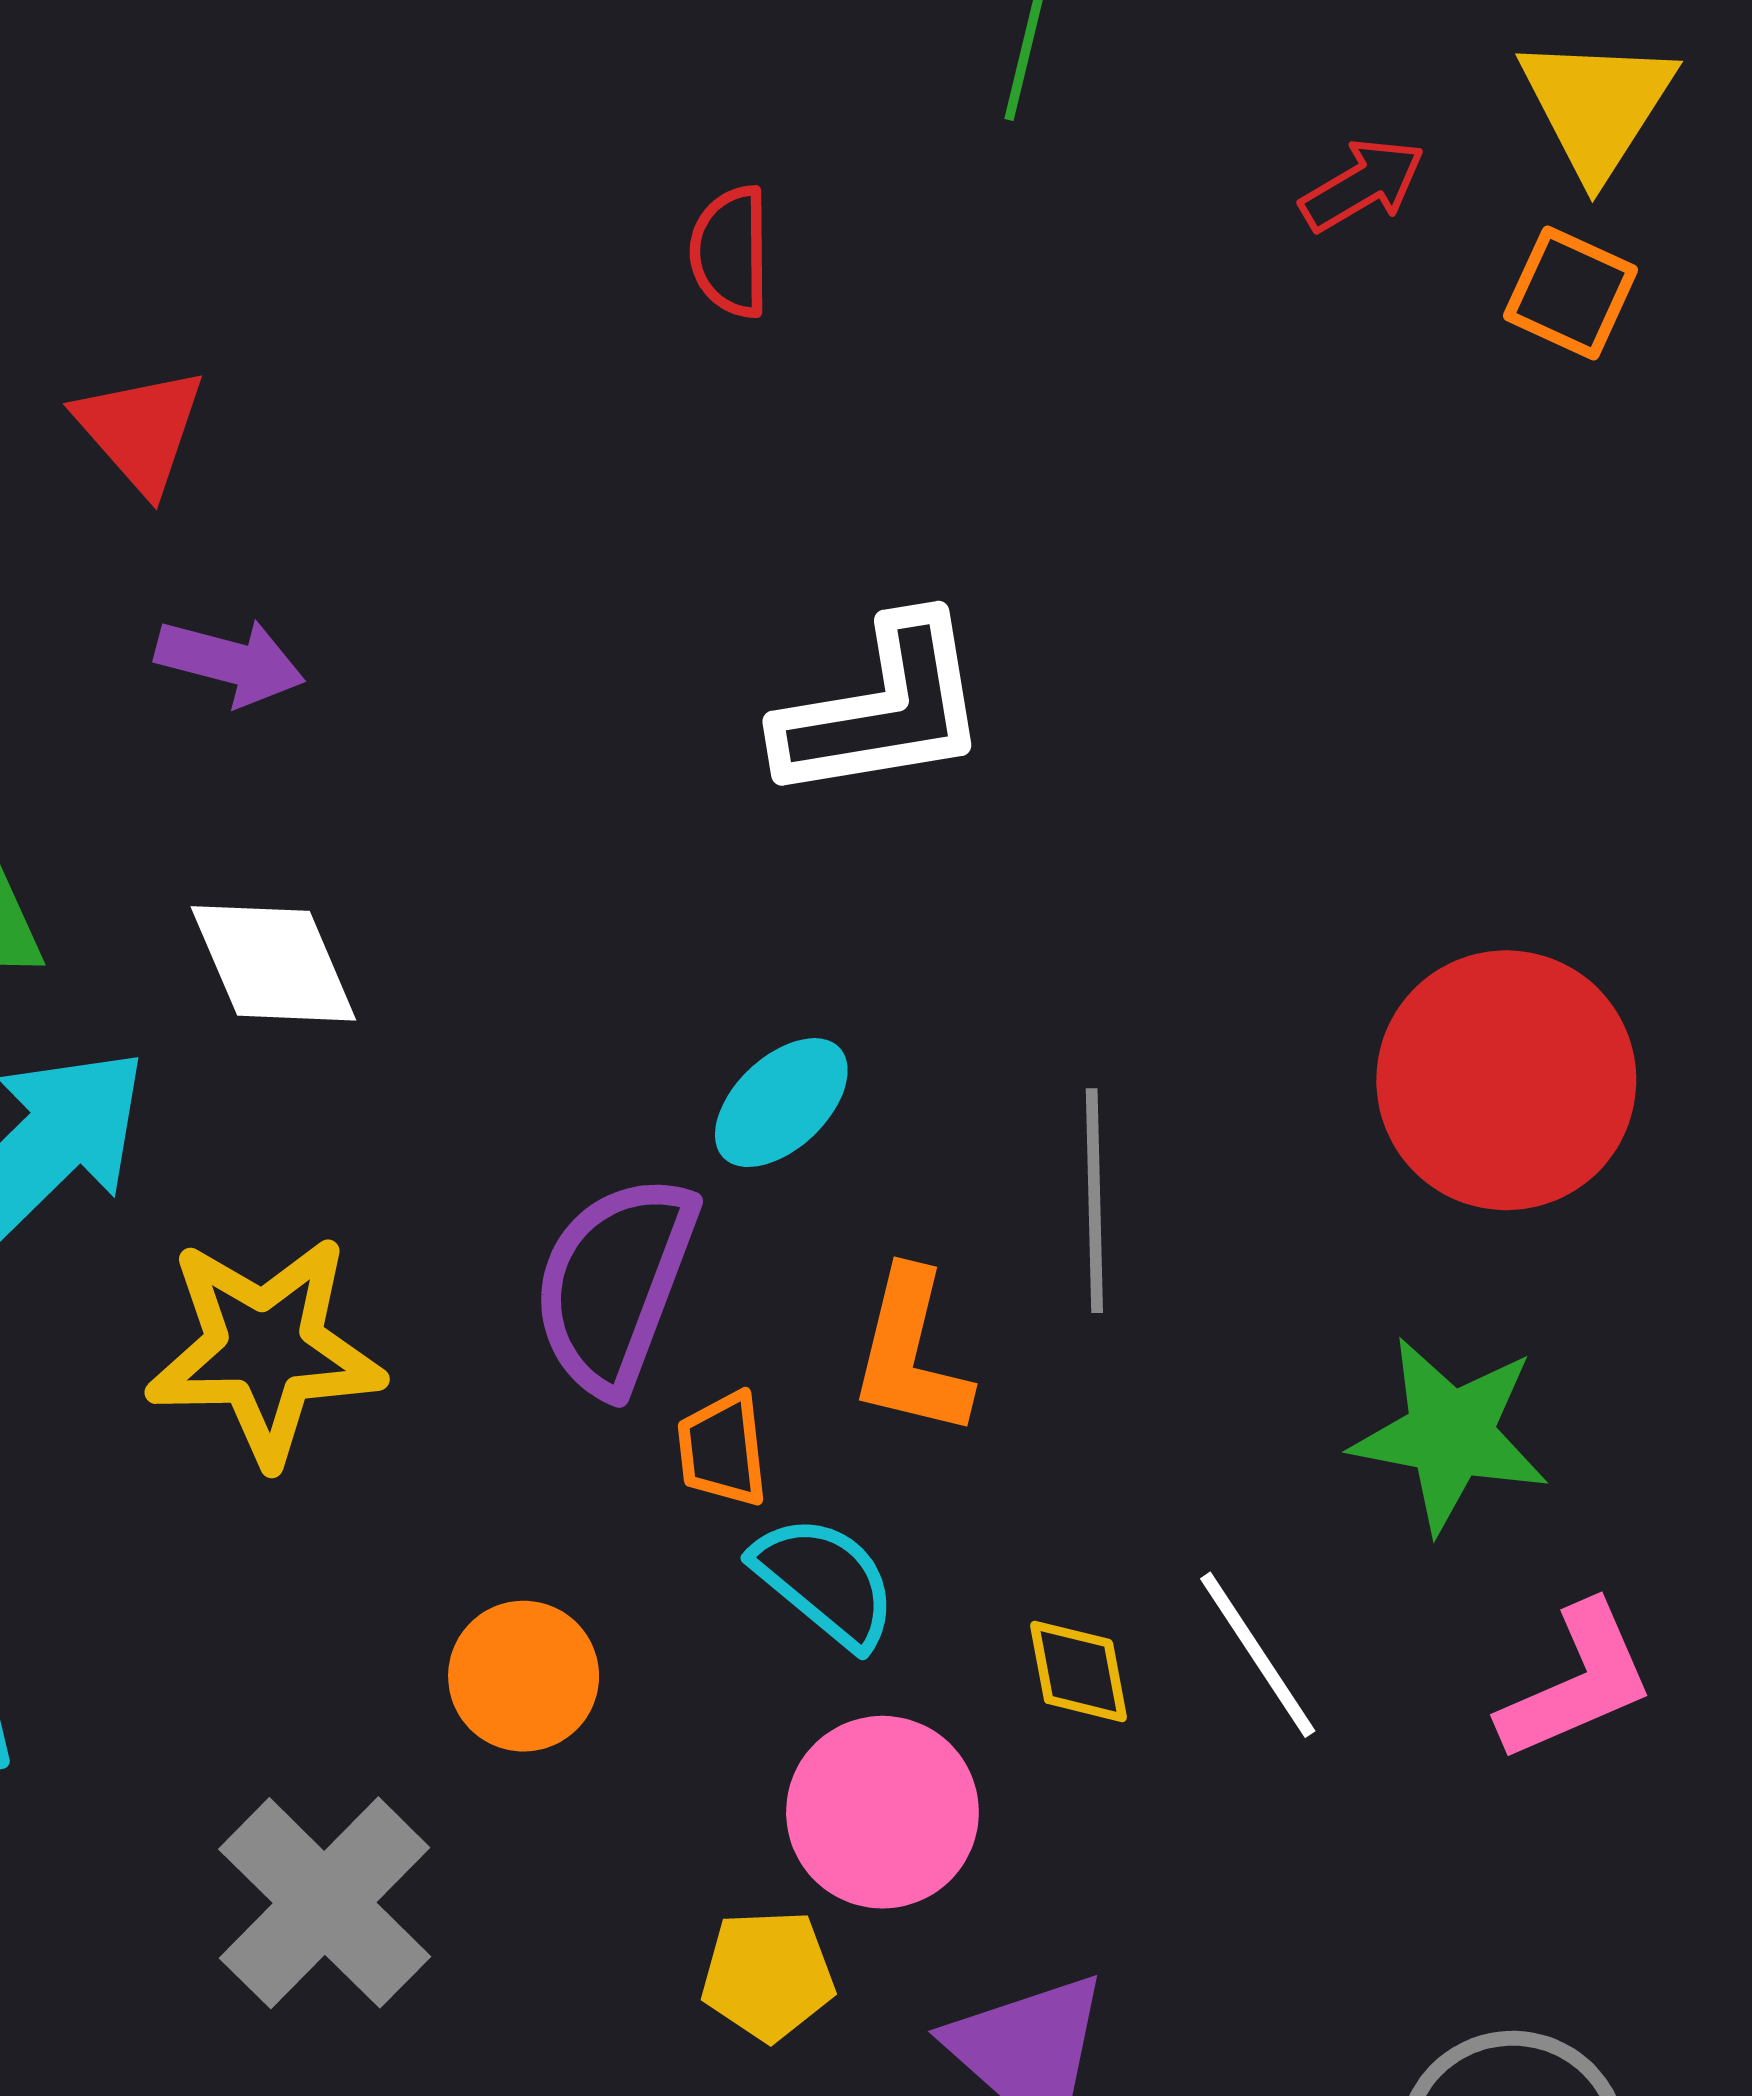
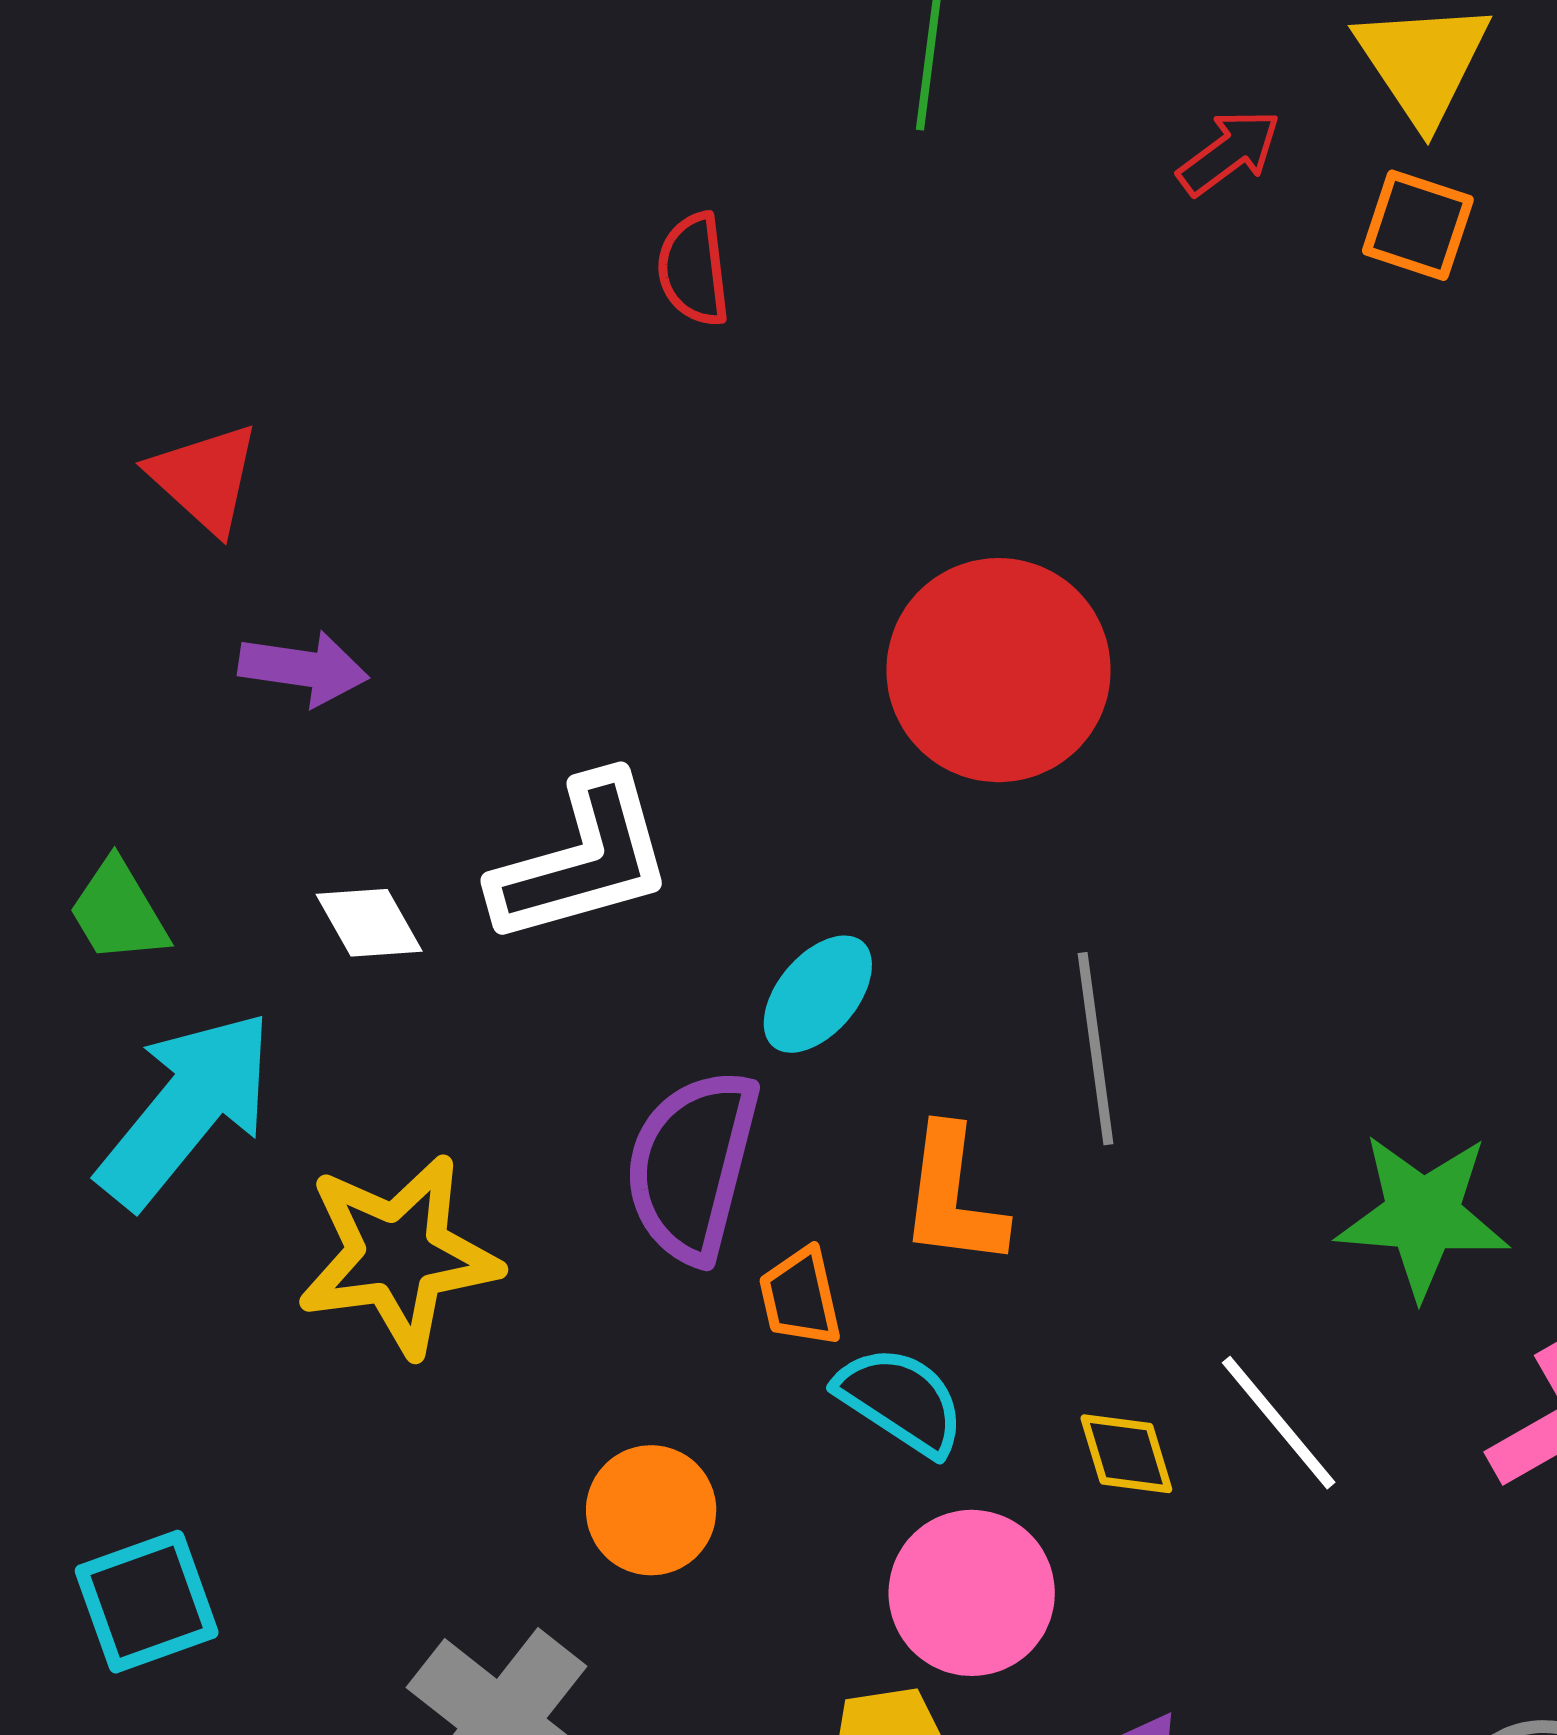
white L-shape: (883, 709) -> (583, 860), moved
white diamond: (273, 963) -> (369, 923), size x0.7
red circle: (1506, 1080) -> (999, 670), moved

